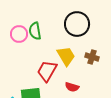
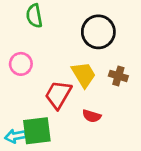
green semicircle: (35, 31) -> (34, 16), moved
pink circle: (19, 34) -> (21, 64), moved

